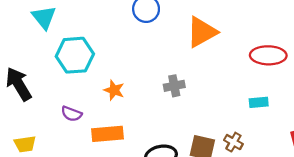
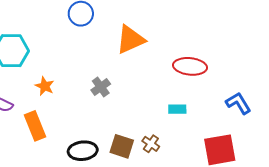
gray cross: (174, 86) -> (101, 87), turned -30
orange rectangle: (107, 134) -> (35, 126), turned 68

